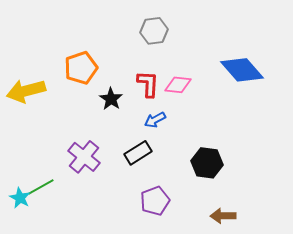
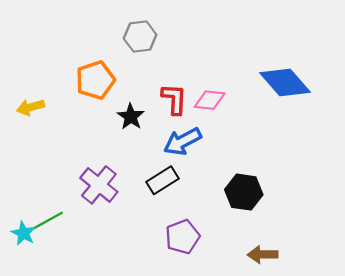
gray hexagon: (154, 31) -> (140, 37), moved
yellow arrow: (26, 91) -> (31, 107), size x0.6
blue arrow: (155, 120) -> (183, 141), size x1.5

